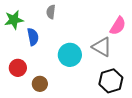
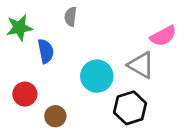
pink semicircle: (118, 26) -> (163, 36), turned 30
black hexagon: (111, 81) -> (130, 108), moved

